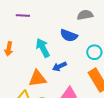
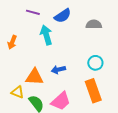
blue semicircle: (69, 35) -> (63, 16), moved, turned -66
cyan arrow: (43, 48) -> (46, 35), moved

